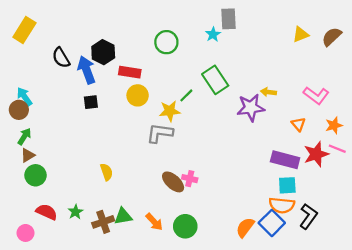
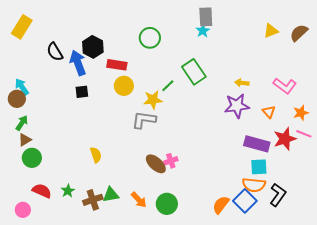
cyan star: (213, 34) -> (203, 31), moved
purple star: (251, 108) -> (237, 106), moved
pink cross: (190, 179) -> (171, 161), turned -32

